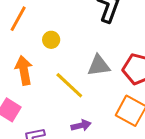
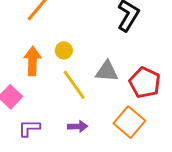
yellow circle: (51, 40) -> (64, 50), moved

